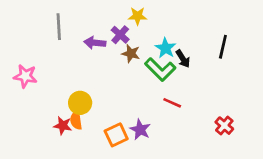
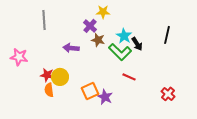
purple arrow: (95, 43) -> (71, 48), moved
orange semicircle: (76, 120) -> (49, 90), moved
red star: (63, 126) -> (47, 75), moved
orange square: (116, 135) -> (90, 91), moved

